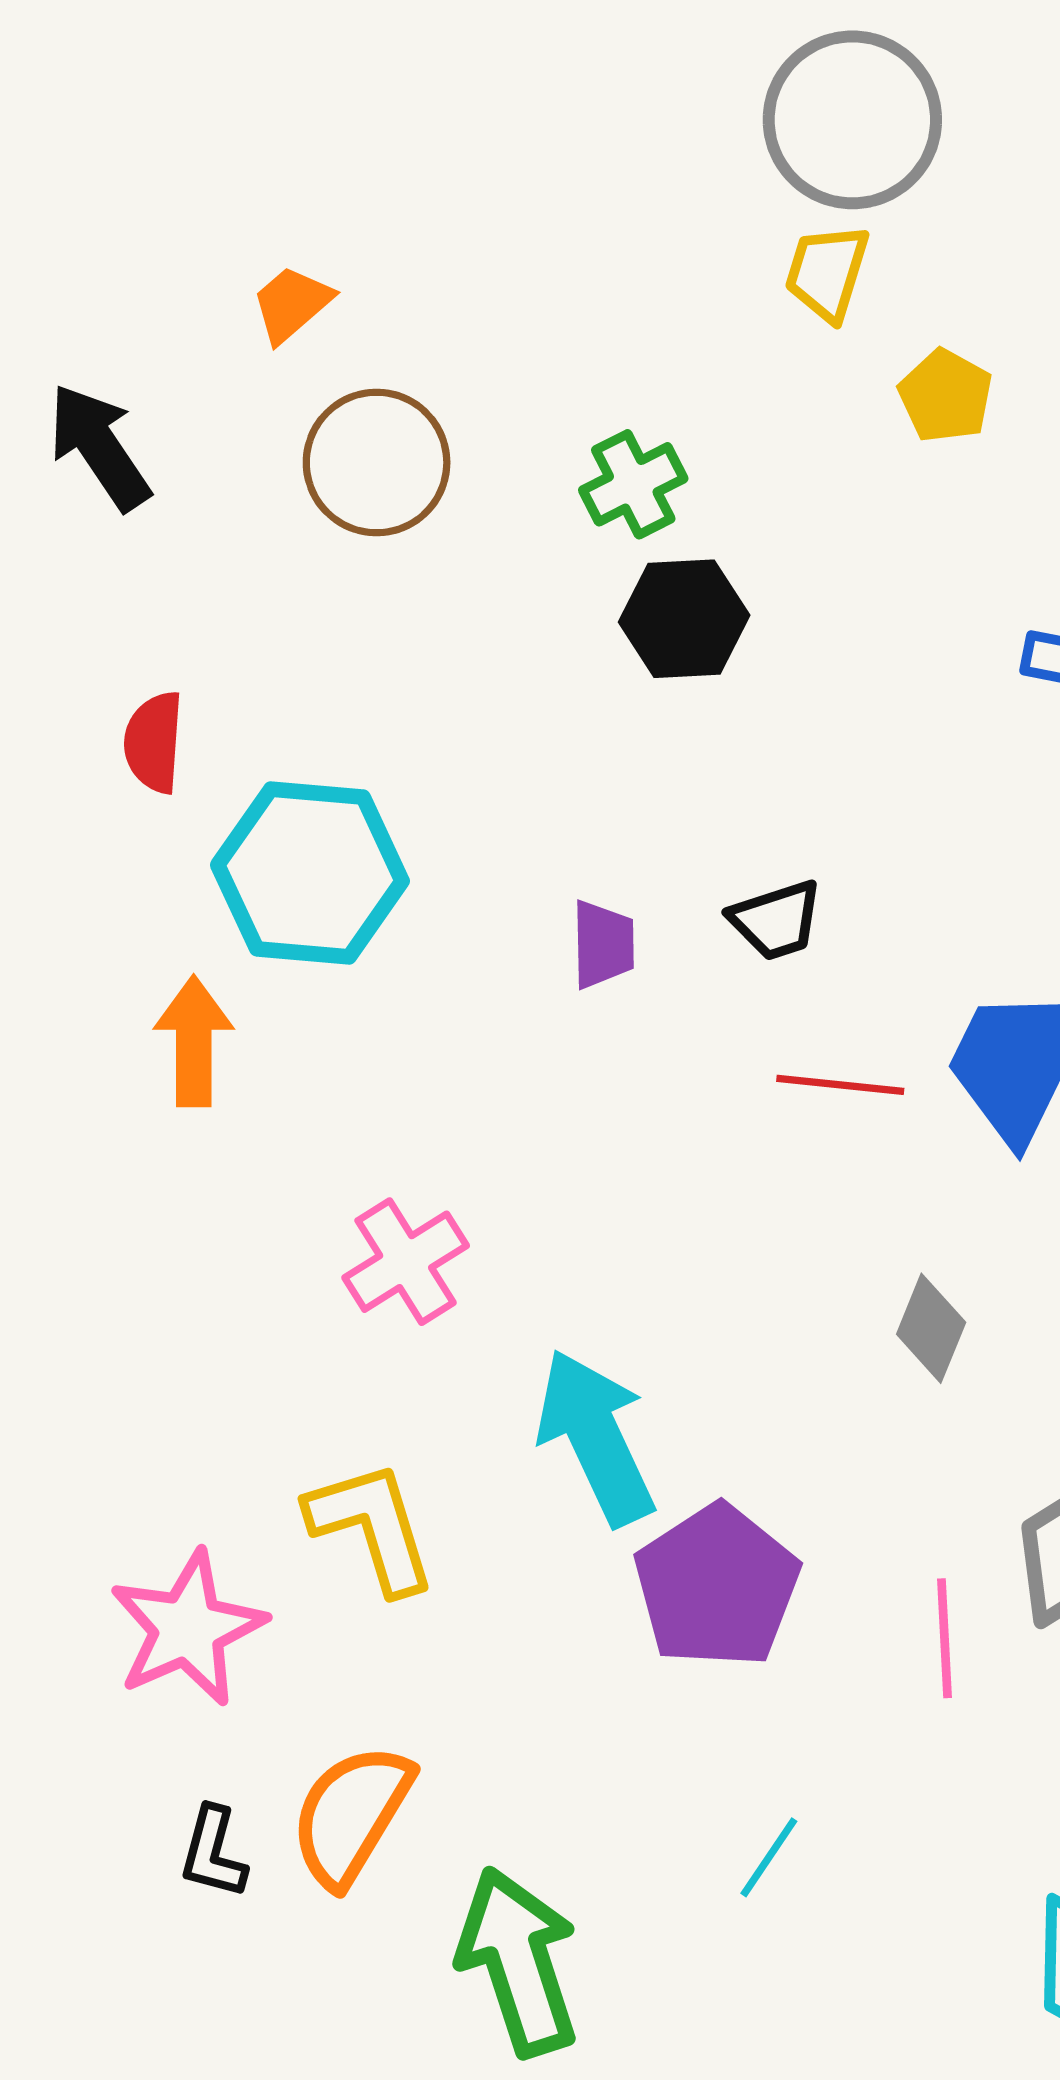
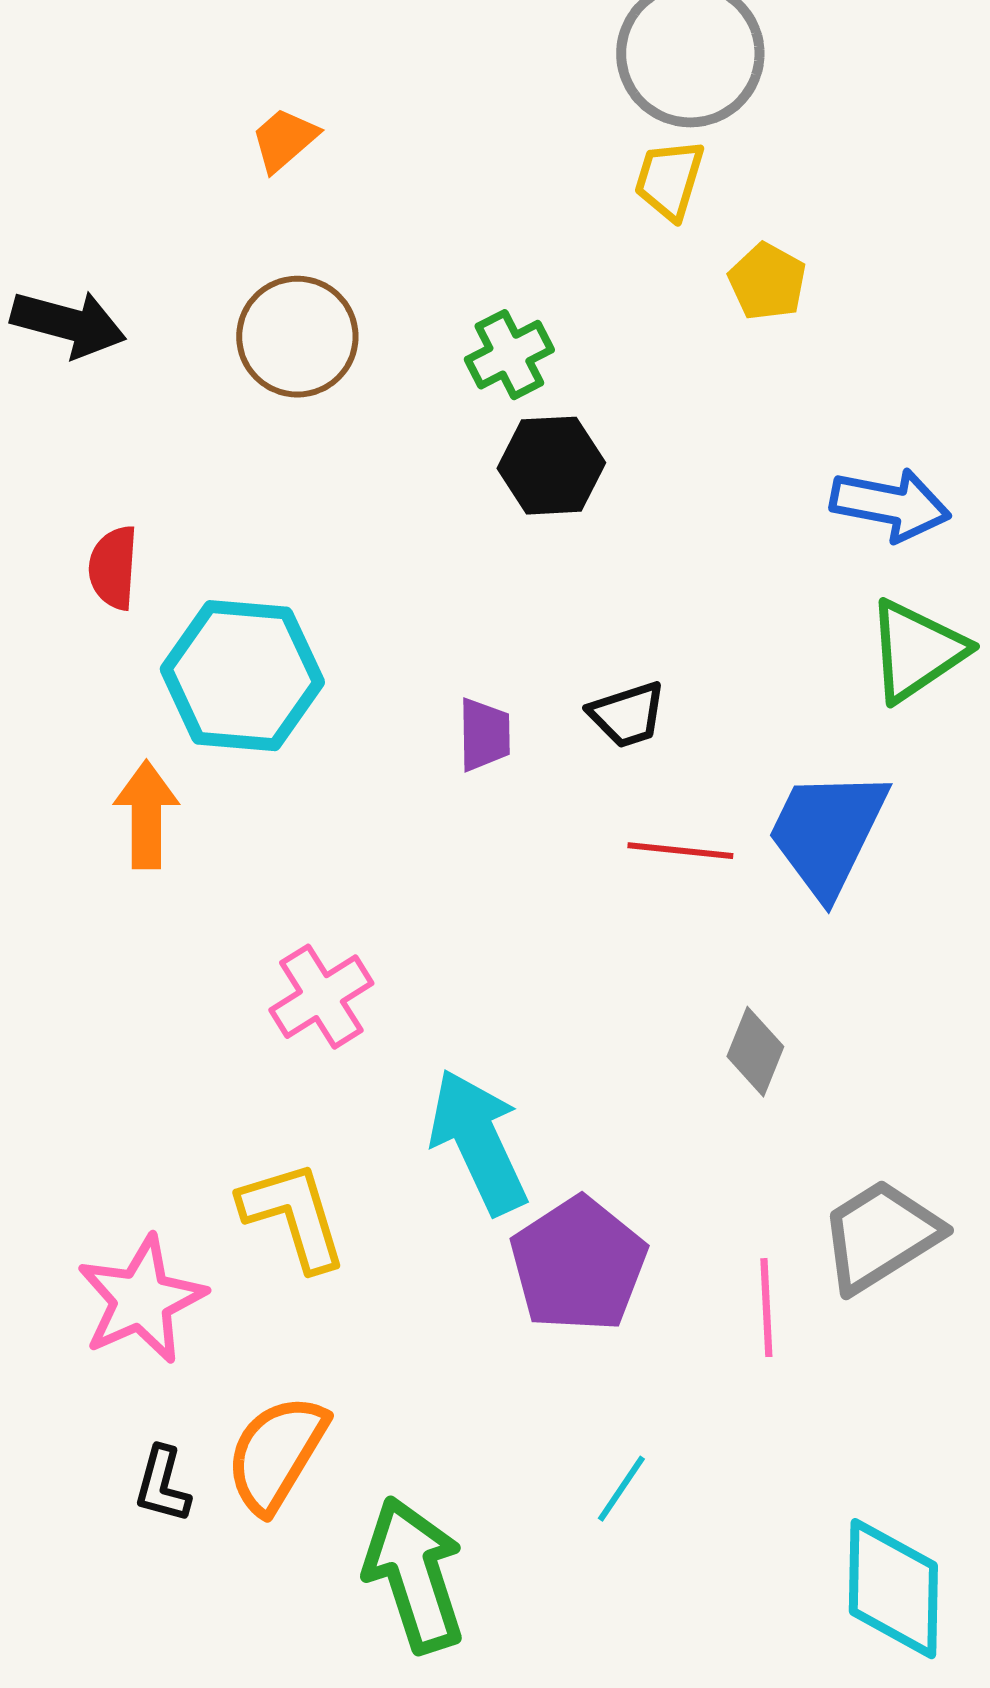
orange trapezoid: (292, 304) -> (284, 140), moved
black arrow: (99, 447) -> (68, 324), turned 139

